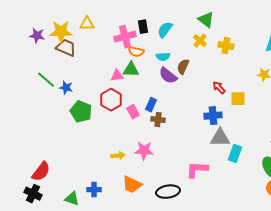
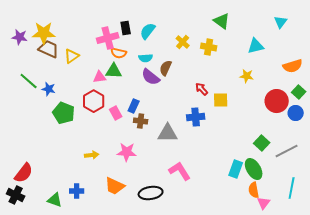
green triangle: (206, 20) -> (222, 21), moved
yellow triangle: (87, 24) -> (72, 56), moved, turned -35
gray triangle: (220, 138) -> (168, 133), moved
cyan rectangle: (235, 154) -> (236, 169), moved
yellow arrow: (118, 156) -> (92, 155), moved
pink L-shape: (197, 170) -> (180, 171), turned 55

